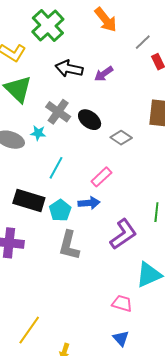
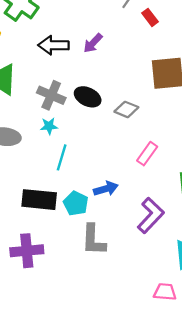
cyan star: (38, 133) -> (49, 126), moved
pink rectangle: (101, 177) -> (147, 154), moved

